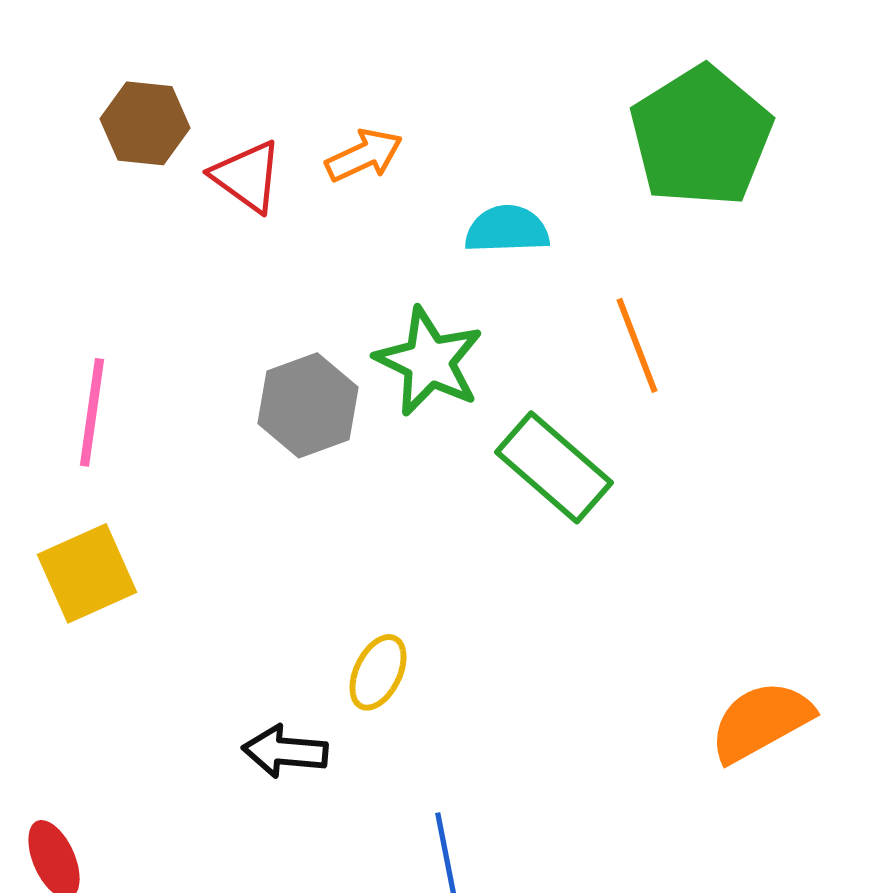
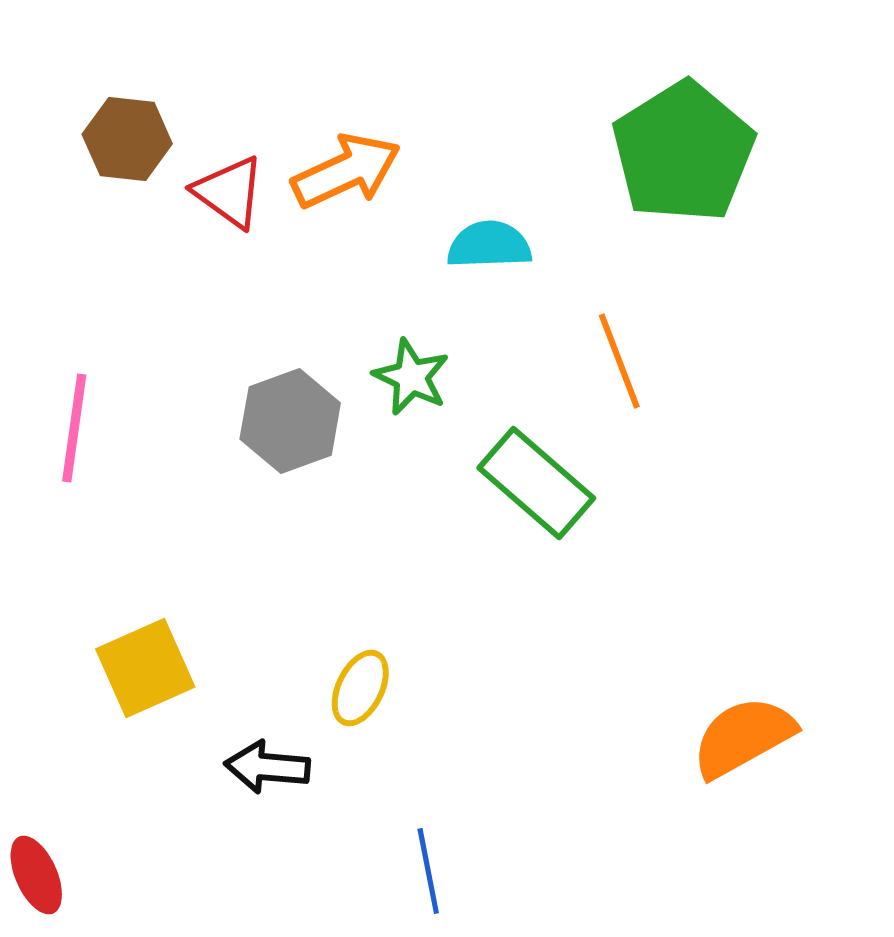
orange arrow: (364, 155) -> (346, 171), size x1.4
green star: (429, 361) -> (411, 377), size x0.7
yellow square: (87, 573) -> (145, 668), moved

